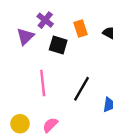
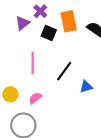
orange rectangle: (81, 28) -> (69, 21), size x1.5

